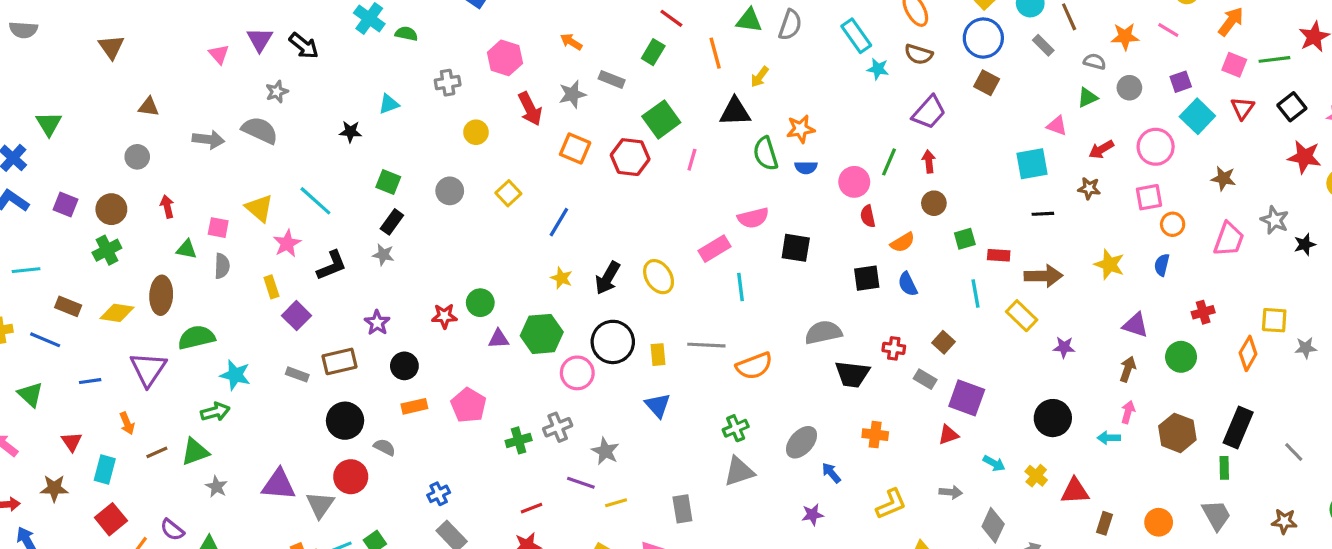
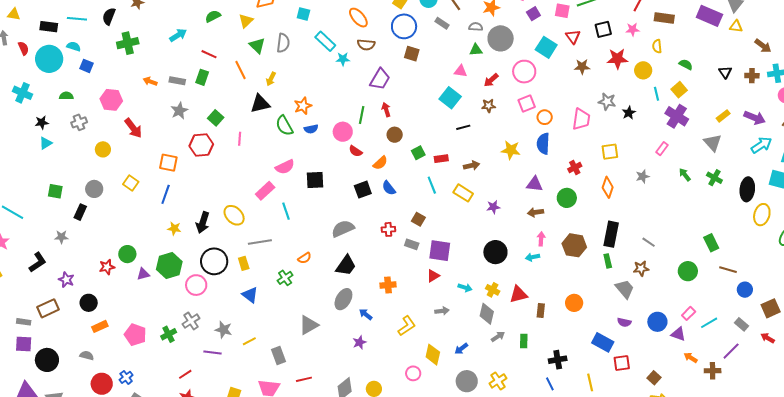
green triangle: (749, 20) -> (257, 46), turned 48
green semicircle: (406, 34) -> (66, 96), moved
gray rectangle: (612, 79) -> (177, 81), moved
purple square: (1181, 82) -> (533, 14), moved
gray circle: (1129, 88) -> (501, 38), size x1.6
gray star: (572, 94) -> (179, 111), moved
green triangle: (1087, 98) -> (476, 50), turned 32
black square: (1292, 107) -> (603, 29), turned 36
green square: (661, 119) -> (216, 118), size x0.7
black star: (350, 132) -> (42, 122), moved
orange square: (575, 149) -> (168, 163), moved
cyan square: (1032, 164) -> (450, 98), turned -30
brown star: (1223, 178) -> (582, 67), moved
red semicircle: (868, 216) -> (355, 151), turned -32
black rectangle: (392, 222) -> (80, 212), moved
blue semicircle: (1162, 265) -> (543, 144), size x1.5
black L-shape: (332, 266) -> (38, 262), moved
brown arrow: (1043, 276) -> (472, 166), size x0.7
purple square: (297, 316) -> (24, 344), moved, turned -30
yellow square: (1274, 320) -> (610, 152), moved
gray line: (706, 345) -> (260, 242), moved
orange semicircle: (754, 366) -> (305, 258), size x0.6
brown arrow: (1128, 369) -> (535, 212), turned -105
black trapezoid: (852, 374) -> (346, 266), moved, turned -50
pink pentagon: (469, 405) -> (135, 335), moved
black circle: (345, 421) -> (47, 360), moved
green cross: (736, 428) -> (285, 278), moved
red circle: (351, 477) -> (102, 384), moved
yellow line: (616, 503) -> (249, 341), moved
gray trapezoid: (1216, 515) -> (625, 289), moved
brown star: (1284, 521) -> (641, 268), moved
gray diamond: (993, 525) -> (487, 314), moved

